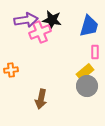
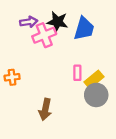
purple arrow: (26, 20) -> (29, 22), size x0.7
blue trapezoid: (89, 26) -> (84, 29), moved
pink rectangle: (95, 52) -> (77, 73), moved

